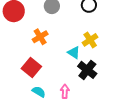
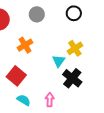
cyan triangle: (74, 53) -> (59, 61), turned 32

